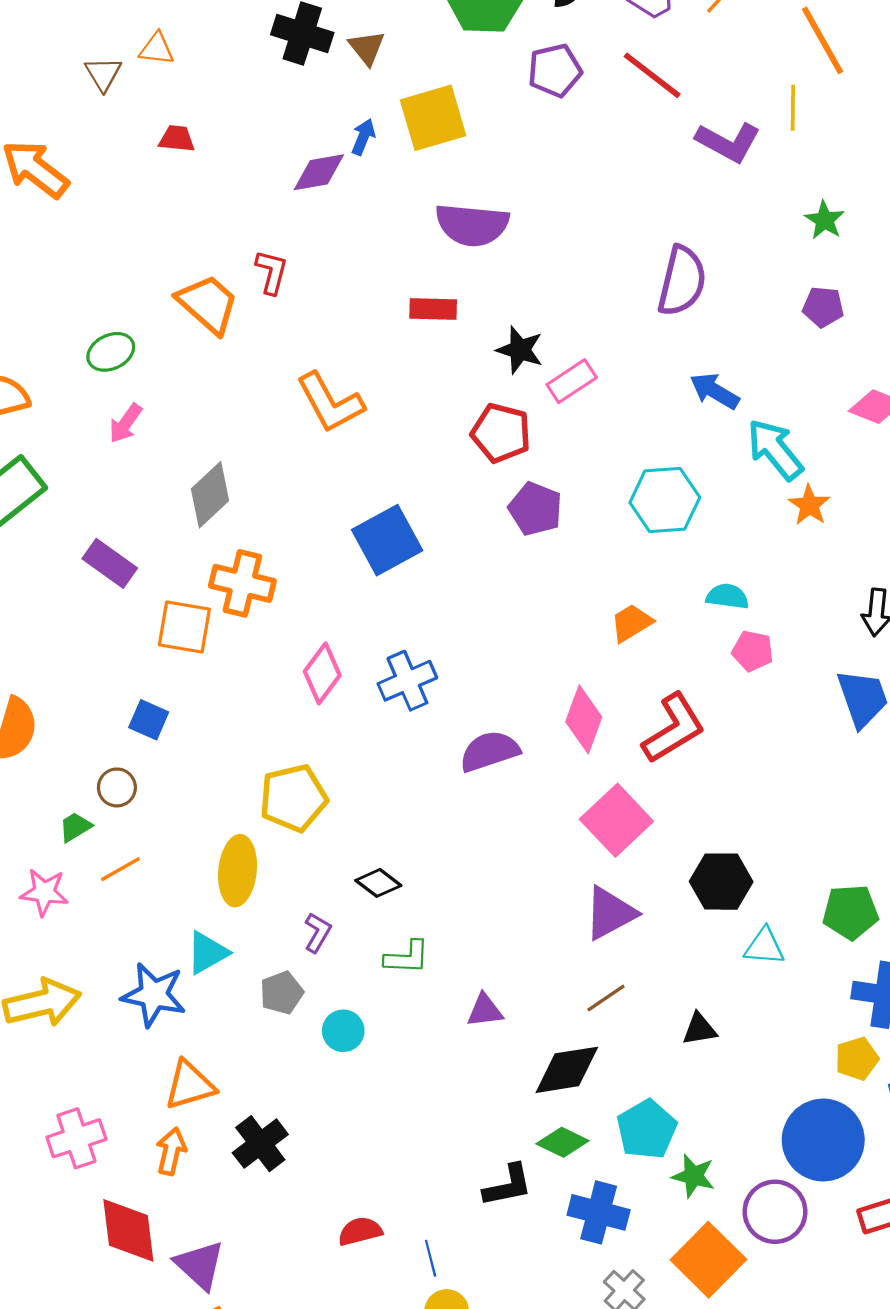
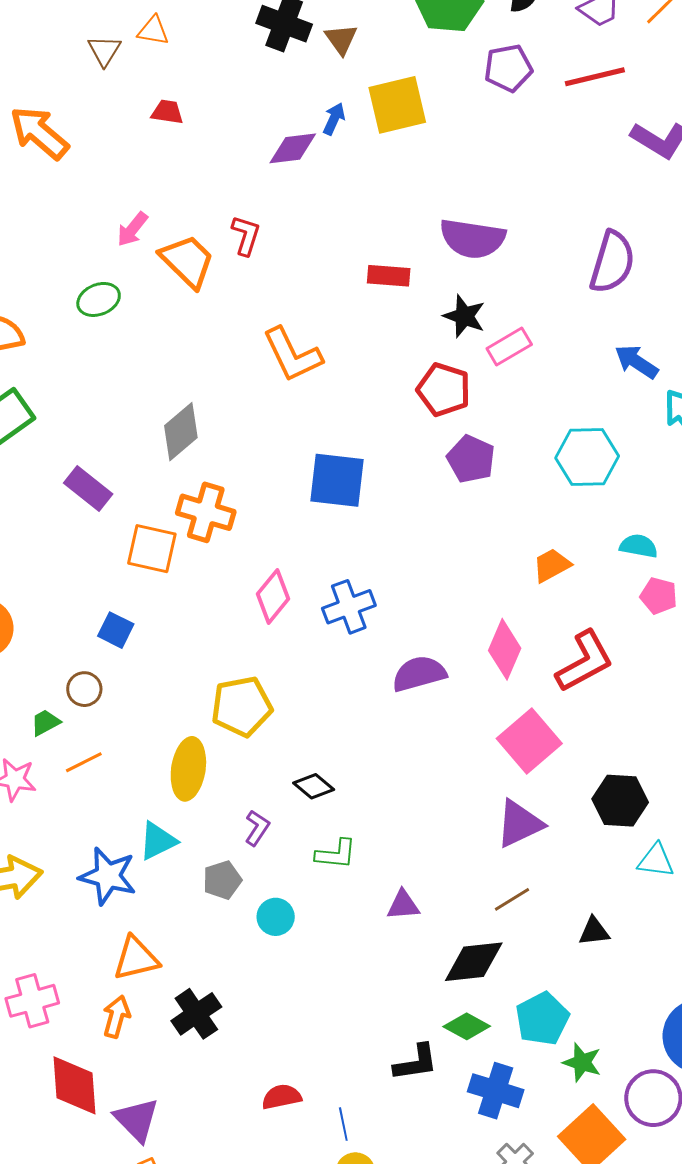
red line: (652, 75) -> (595, 77), turned -54
purple semicircle: (472, 225) -> (473, 239), moved
pink arrow: (126, 423) -> (132, 229), moved
blue square: (387, 540) -> (337, 480), turned 32

